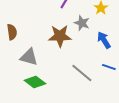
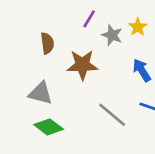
gray star: (82, 23) -> (112, 35), moved
brown semicircle: (12, 32) -> (47, 43), moved

